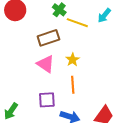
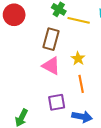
brown rectangle: (48, 38) -> (51, 39), turned -50

